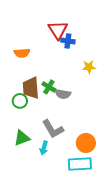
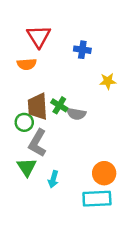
red triangle: (58, 30) -> (39, 36), moved
gray L-shape: (53, 129) -> (38, 143), moved, turned 60
green triangle: (22, 138) -> (27, 167), turned -42

